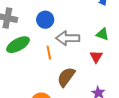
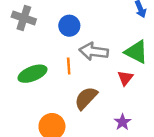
green triangle: (102, 34) -> (136, 52), size x1.5
green ellipse: (18, 45) -> (32, 74), moved

